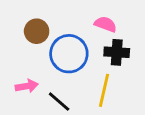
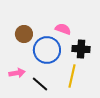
pink semicircle: (105, 24) -> (63, 29), moved

